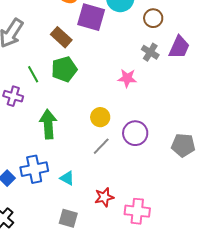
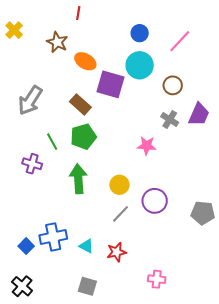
green arrow: (48, 124) -> (78, 179), moved
red star: (104, 197) -> (116, 252), moved
pink cross: (137, 211) -> (157, 279), size x0.7

